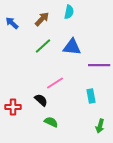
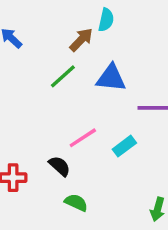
brown arrow: (42, 19) -> (81, 40), moved
cyan rectangle: (91, 96) -> (124, 146), moved, turned 64

